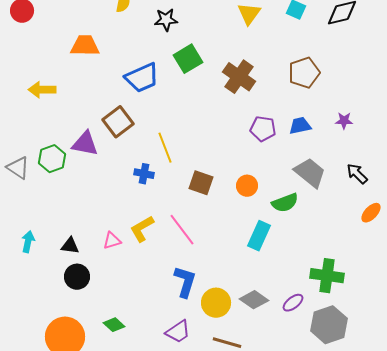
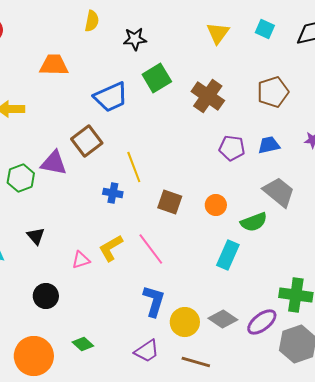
black triangle: (70, 246) -> (36, 236), moved, turned 42
purple ellipse: (293, 303) -> (262, 322), size x1.4

